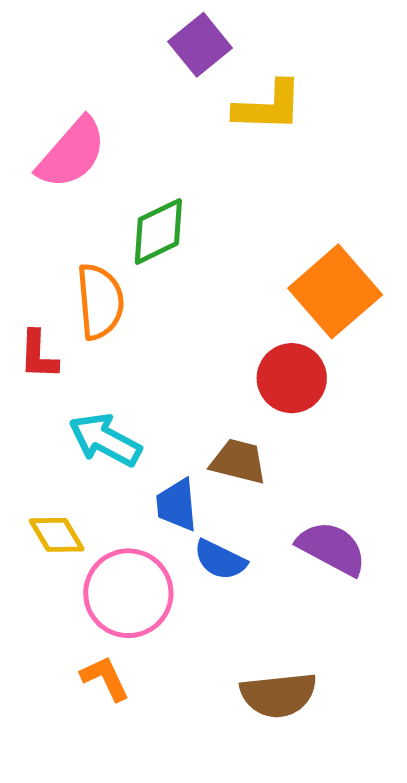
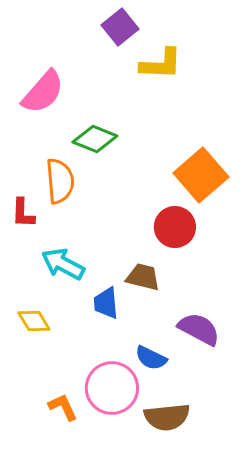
green diamond: (158, 231) -> (95, 139), turned 48
blue semicircle: (220, 560) -> (151, 358), moved
pink circle: (128, 593) -> (112, 388), moved

